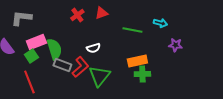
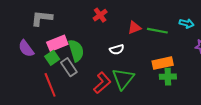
red triangle: (101, 13) -> (134, 28), moved
gray rectangle: (62, 65) -> (69, 67), moved, turned 36
red L-shape: (80, 67) -> (102, 83), moved

